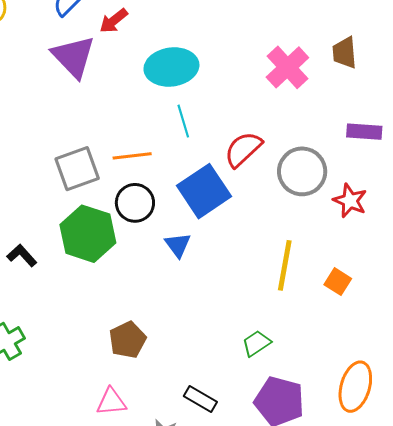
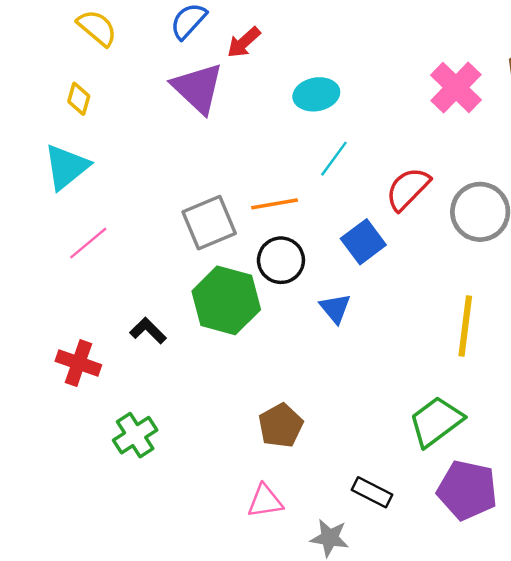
cyan ellipse: (171, 67) -> (316, 94), size x0.7
cyan line: (183, 121) -> (334, 159), turned 56
blue square: (204, 191) -> (363, 242), size x0.7
green trapezoid: (256, 343) -> (436, 422), size x1.6

